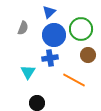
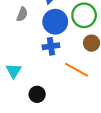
cyan triangle: (28, 72) -> (14, 71), moved

